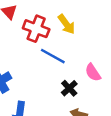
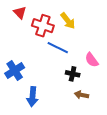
black cross: (69, 88) -> (73, 74), turned -32

